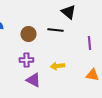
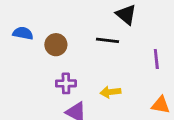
brown circle: (28, 34) -> (56, 45), moved

